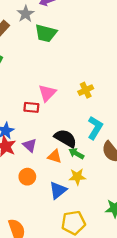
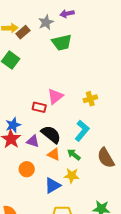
green trapezoid: (46, 33) -> (62, 42), turned -35
cyan L-shape: (95, 128) -> (82, 131), moved
black semicircle: (65, 138) -> (51, 134), moved
purple triangle: (30, 145) -> (33, 141), turned -32

